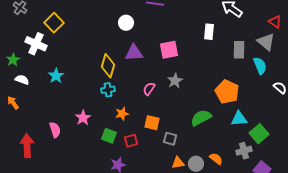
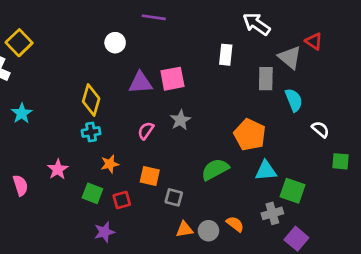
gray triangle: (266, 42) -> (290, 57), moved
purple triangle: (134, 53) -> (140, 83), moved
green square: (259, 134) -> (292, 191), turned -30

